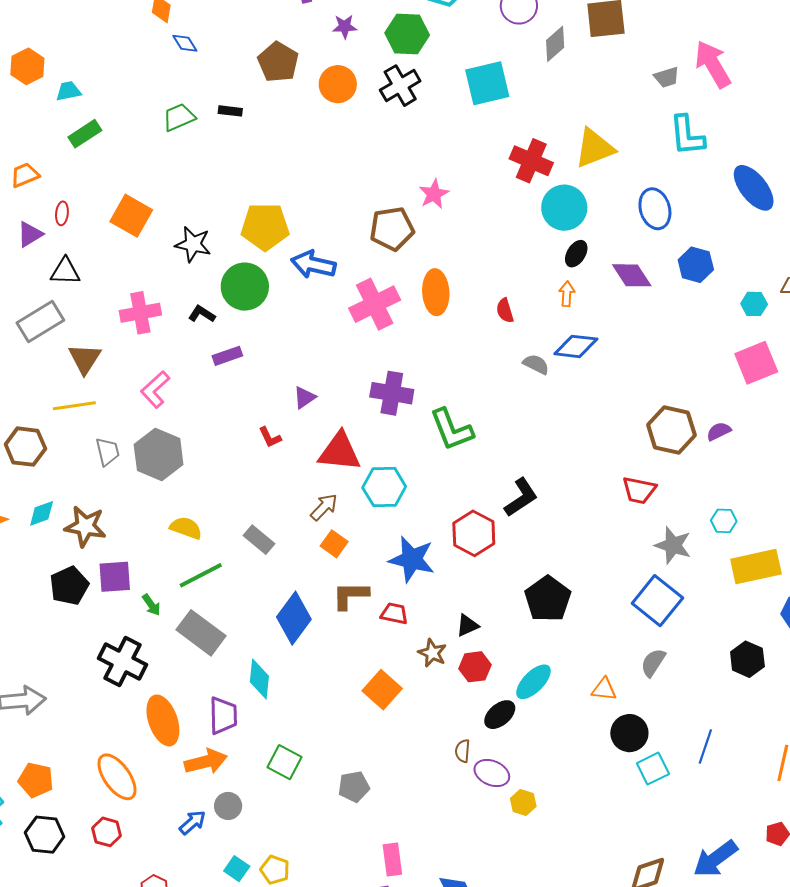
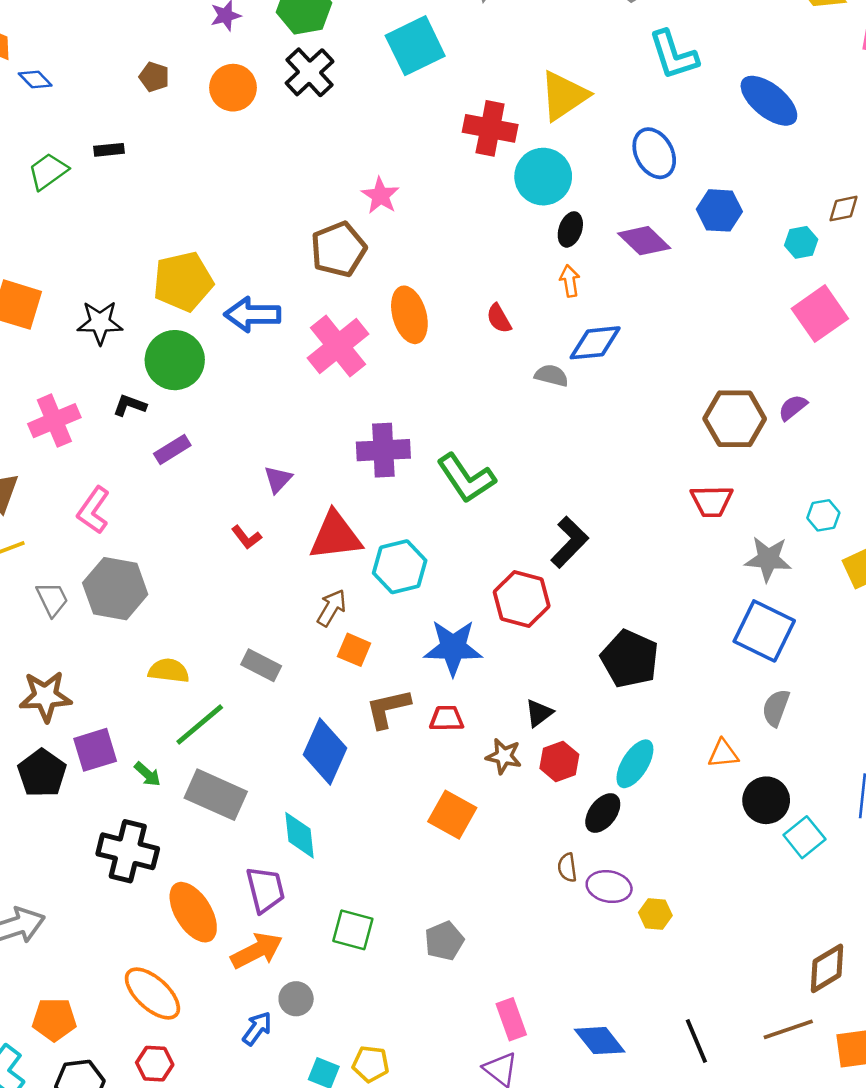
brown pentagon: (278, 62) -> (154, 77), size x0.6

